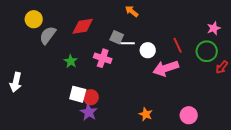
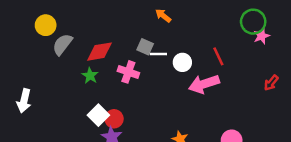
red diamond: (83, 26) -> (100, 52), moved
green circle: (207, 51) -> (253, 22), moved
white square: (78, 94) -> (98, 115), turned 30

